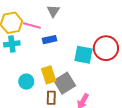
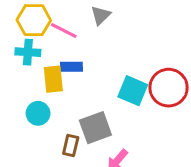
blue rectangle: (50, 40) -> (71, 67), moved
yellow rectangle: (49, 75) -> (53, 79), moved

